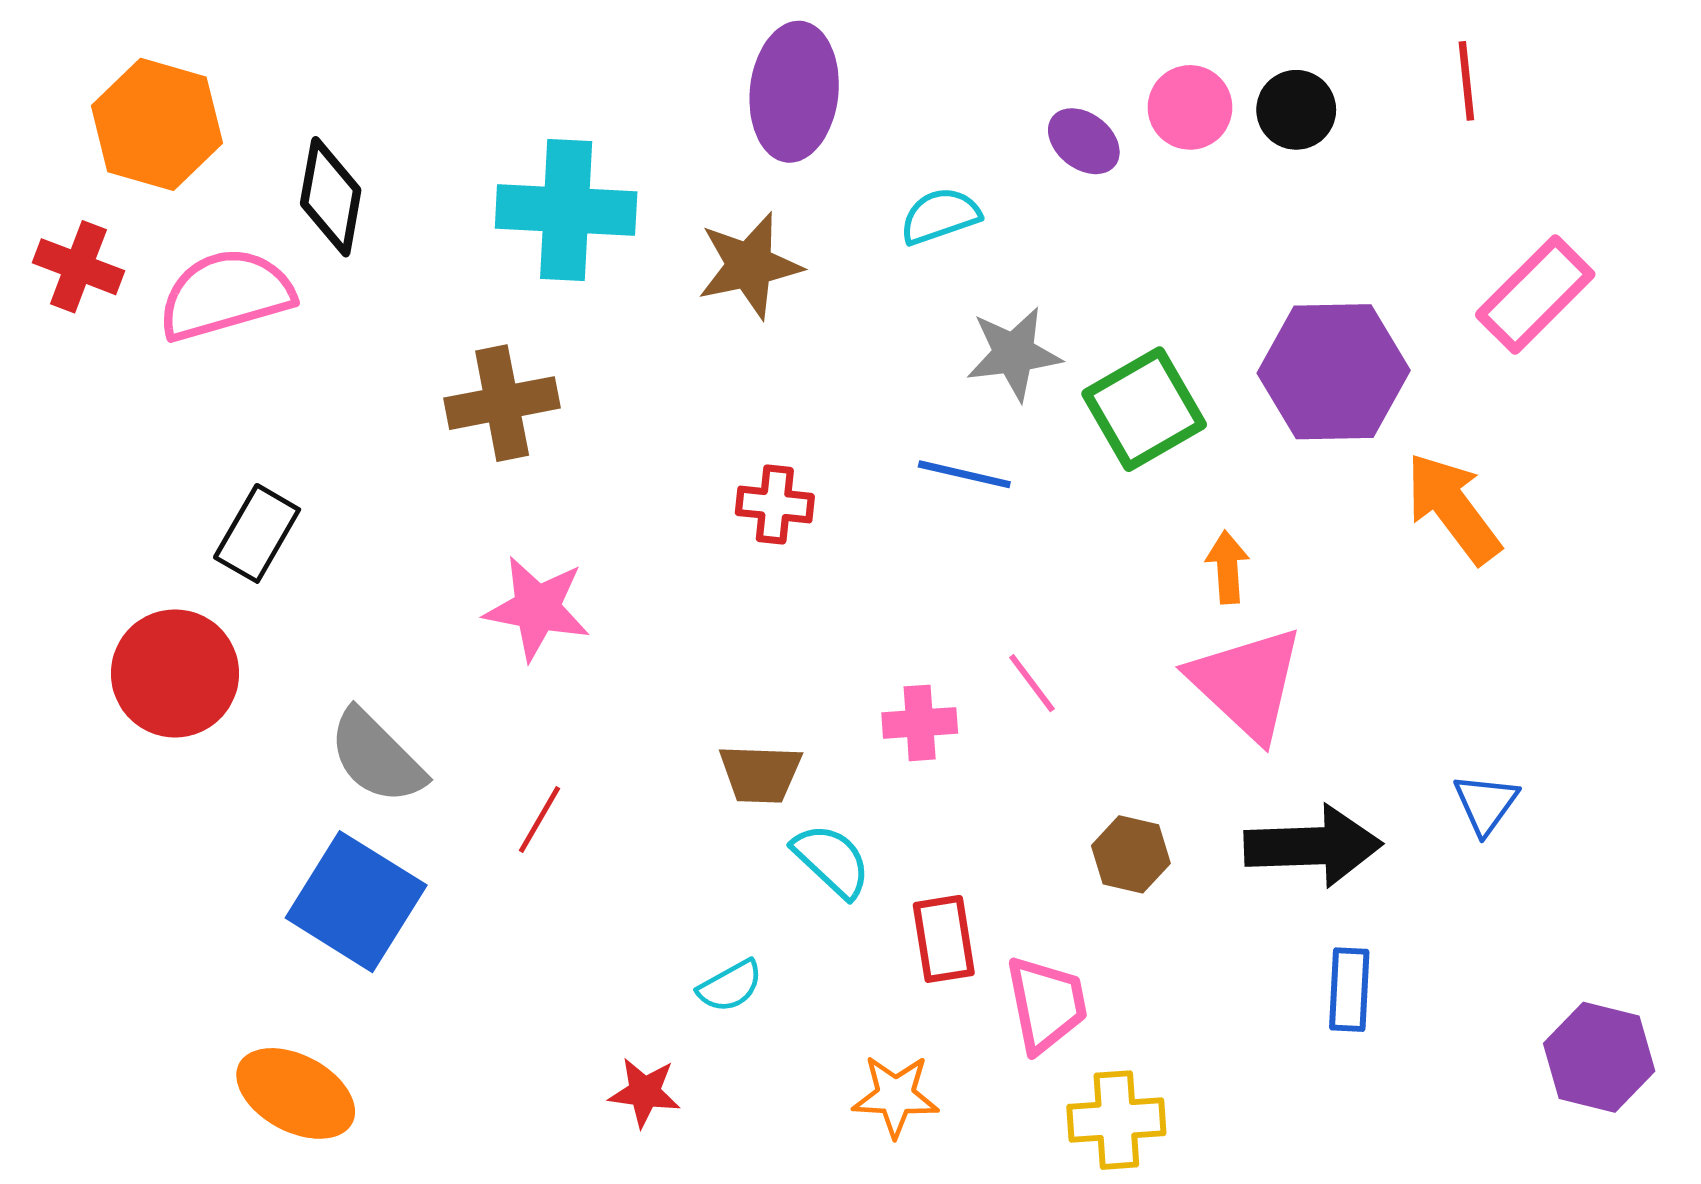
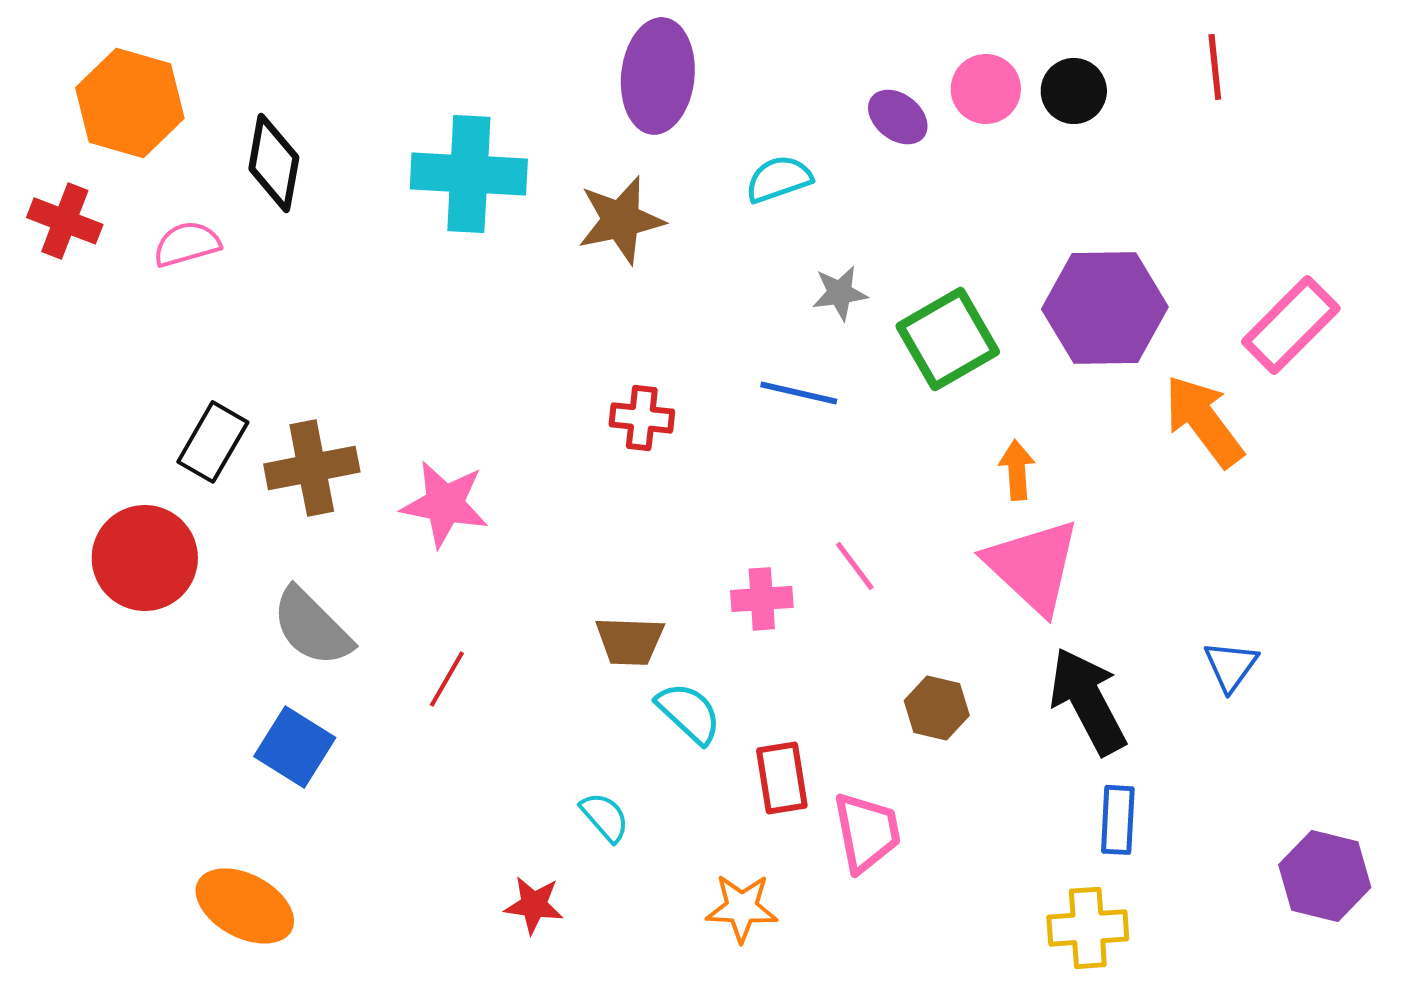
pink semicircle: (226, 294) -> (187, 244), size x0.6
pink rectangle: (1535, 294) -> (1291, 325), moved
gray star: (1014, 354) -> (840, 293), size x0.7
brown cross: (502, 403) -> (312, 468), moved
black arrow: (1313, 846) -> (1088, 701), turned -116
blue square: (356, 902) -> (295, 747), size x0.7
cyan semicircle: (730, 986) -> (605, 817), turned -102
yellow cross: (1116, 1120) -> (1088, 928), moved

